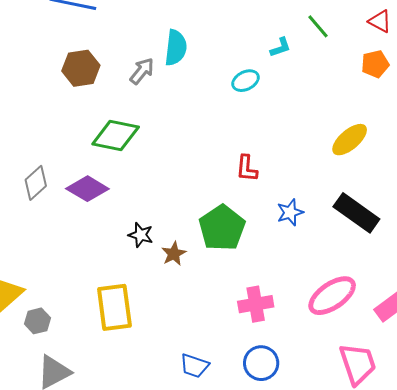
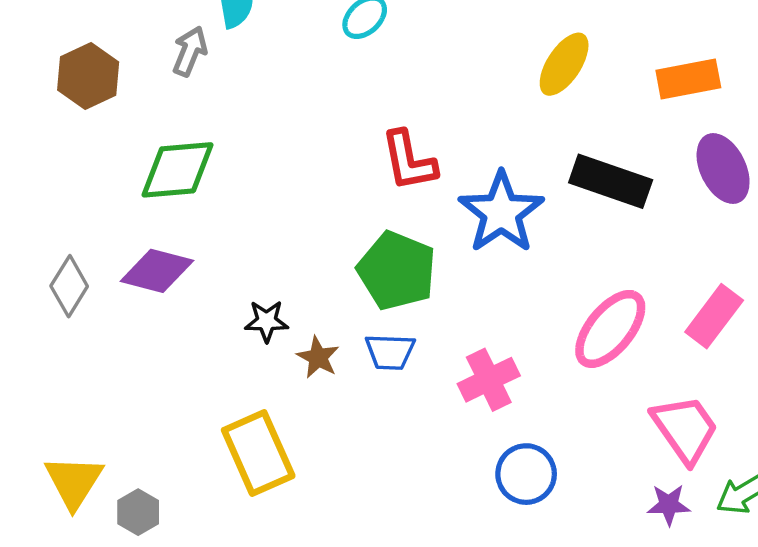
red L-shape: (247, 168) -> (409, 161), size x1.4
blue star: (290, 212) -> (501, 212), size x1.8
brown star: (174, 254) -> (318, 357), moved
blue trapezoid: (194, 366) -> (390, 352), moved

